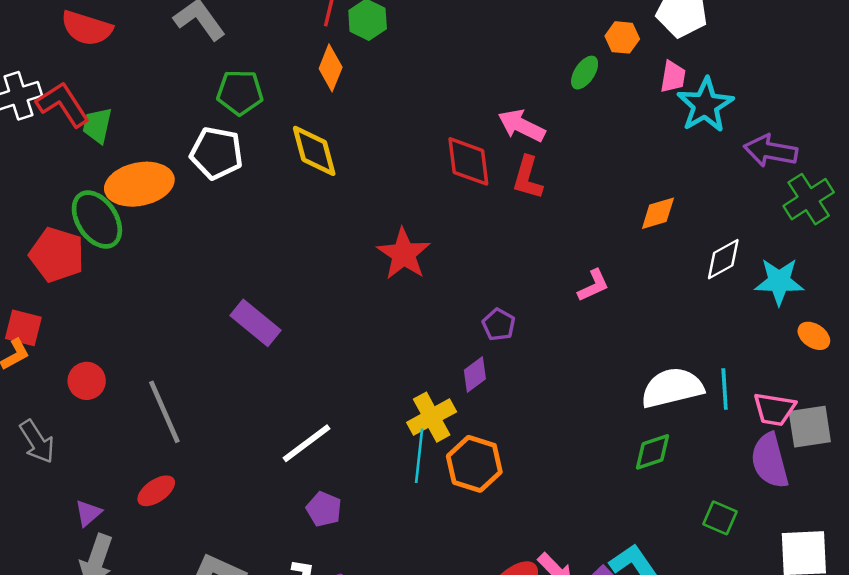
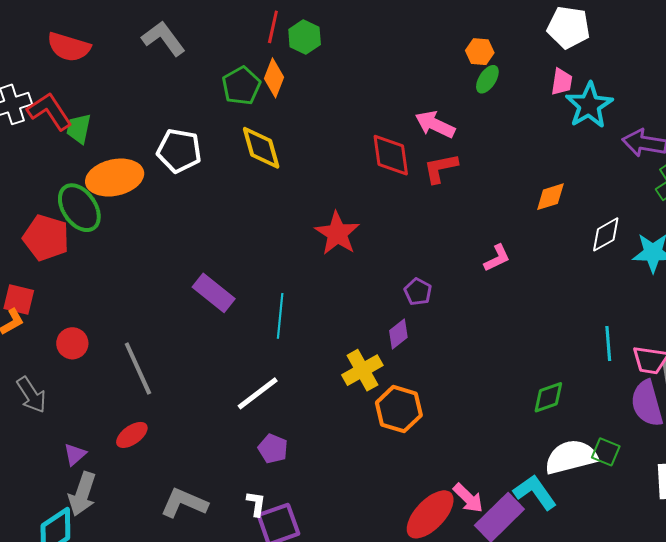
orange hexagon: (622, 37) -> (480, 52), moved
green pentagon: (240, 92) -> (241, 86), moved, turned -30
red L-shape: (528, 178) -> (441, 168), turned 63
white semicircle: (672, 388) -> (571, 457), moved
cyan line: (419, 456) -> (280, 316), moved

